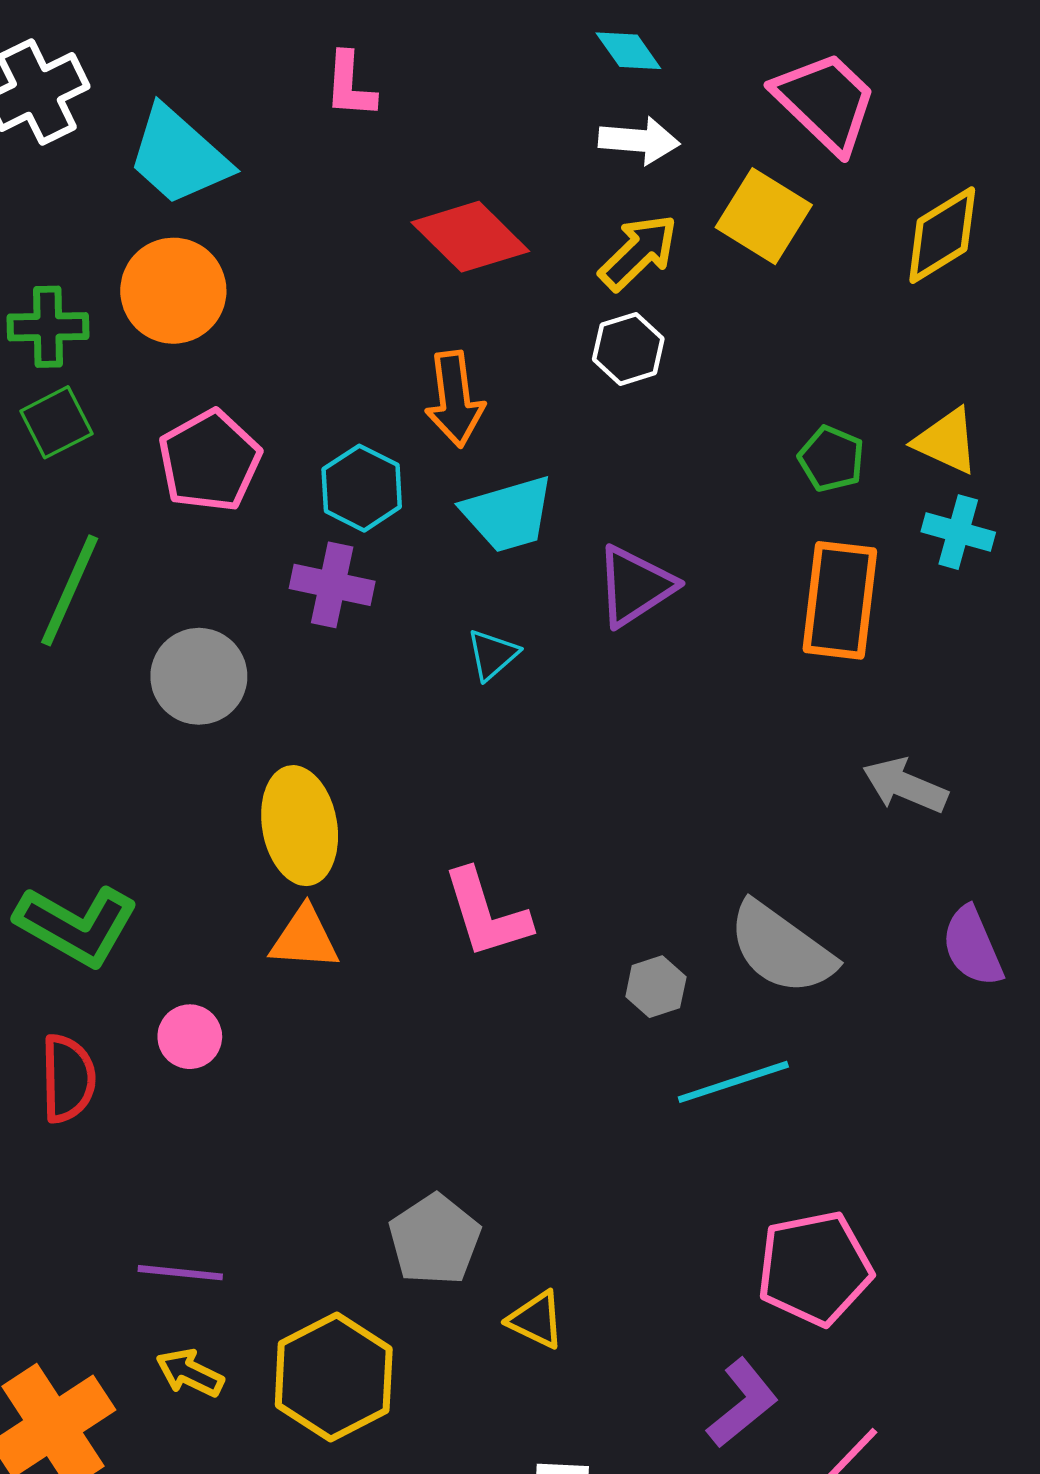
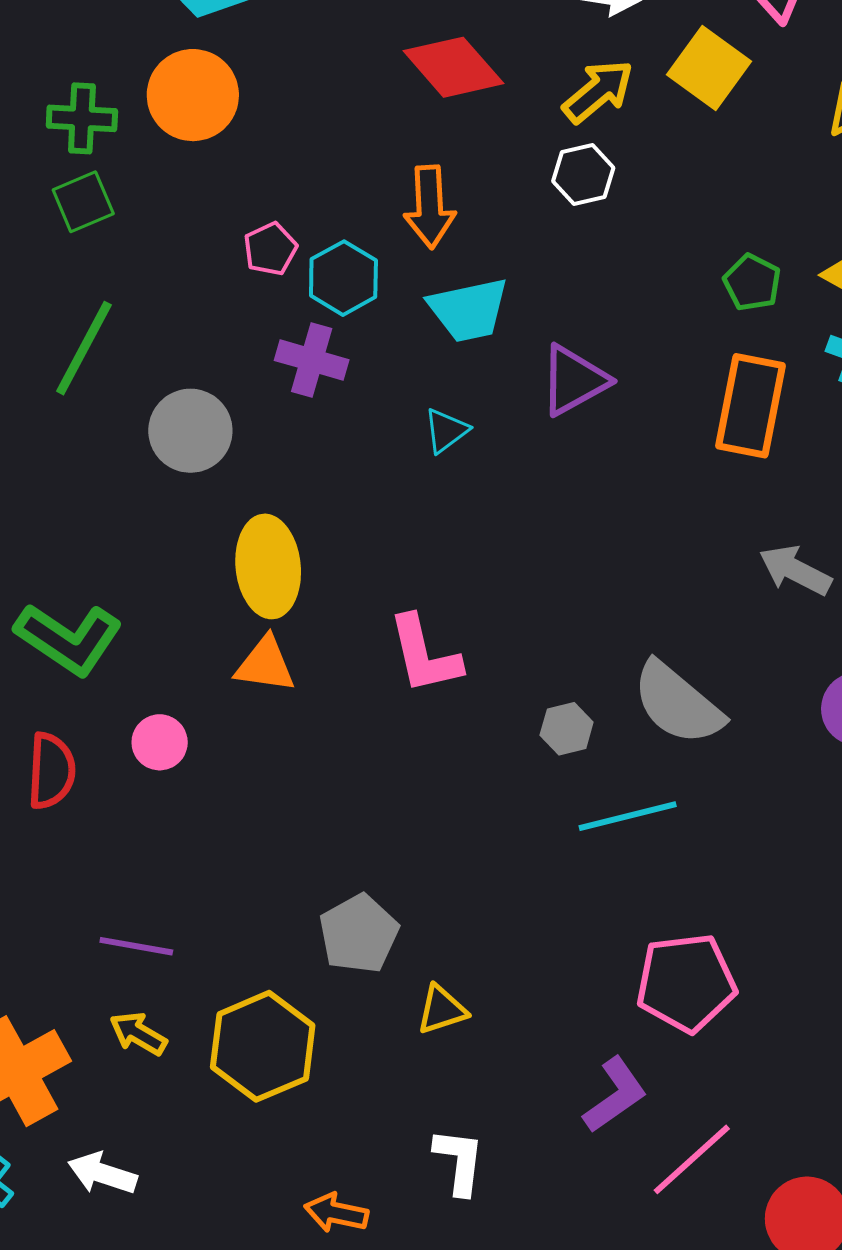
pink pentagon: (210, 461) -> (270, 249), moved, size x0.6
yellow triangle: (536, 1320) -> (442, 1010), turned -48

